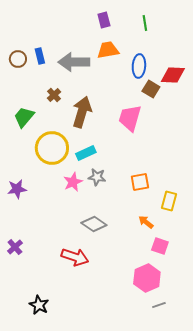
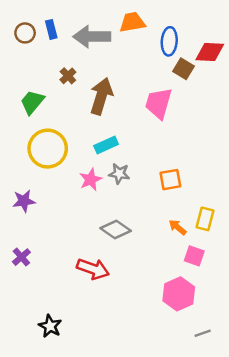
yellow circle: (52, 148) -> (48, 149), moved
purple star: (17, 189) -> (24, 201), moved
yellow rectangle: (169, 201) -> (205, 219), moved
gray line: (159, 305) -> (203, 333), moved

